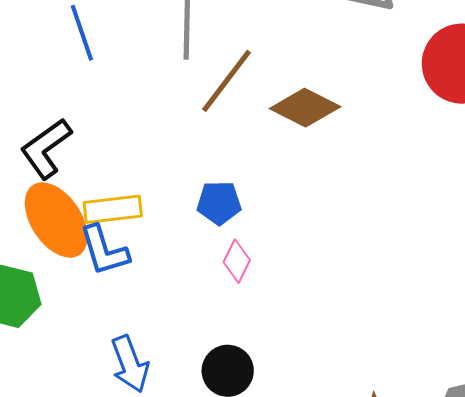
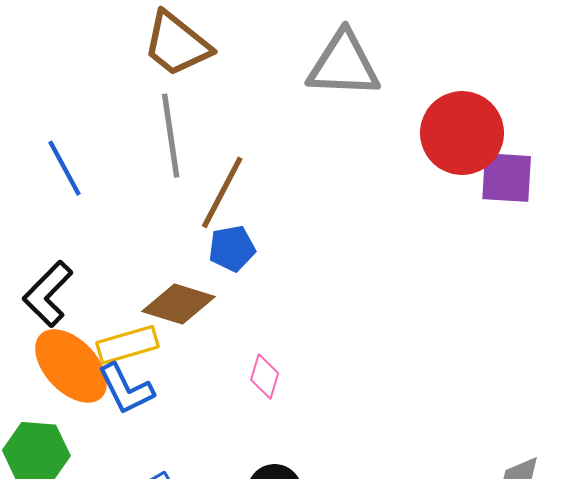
brown diamond: (305, 108) -> (179, 304), moved
blue pentagon: (219, 203) -> (232, 248), moved

